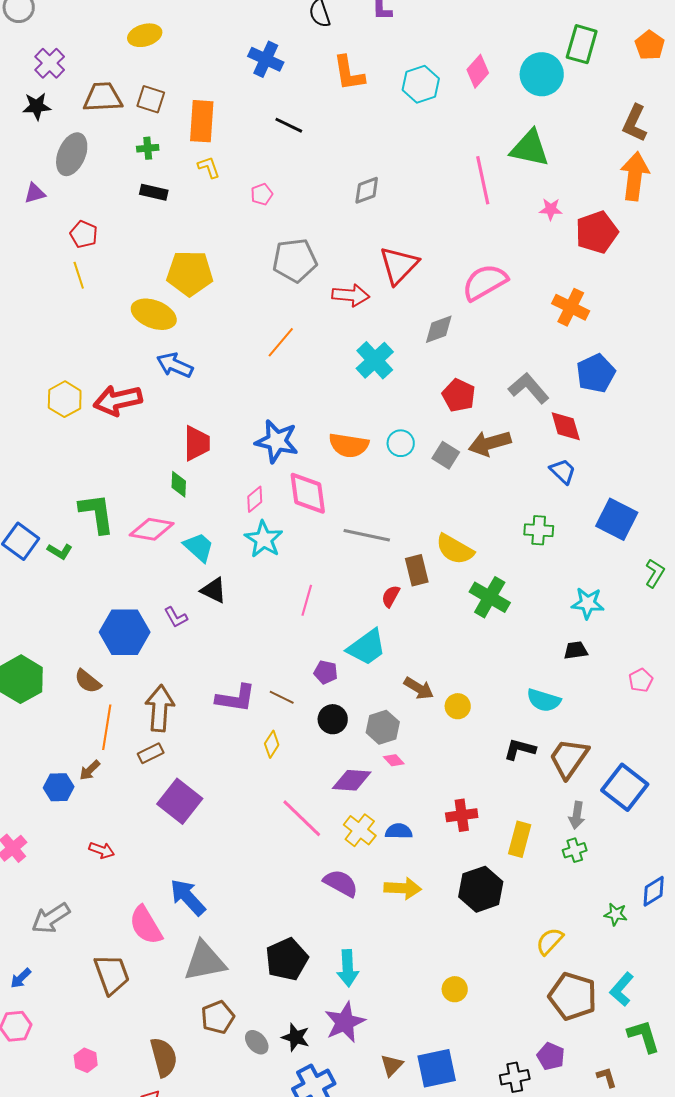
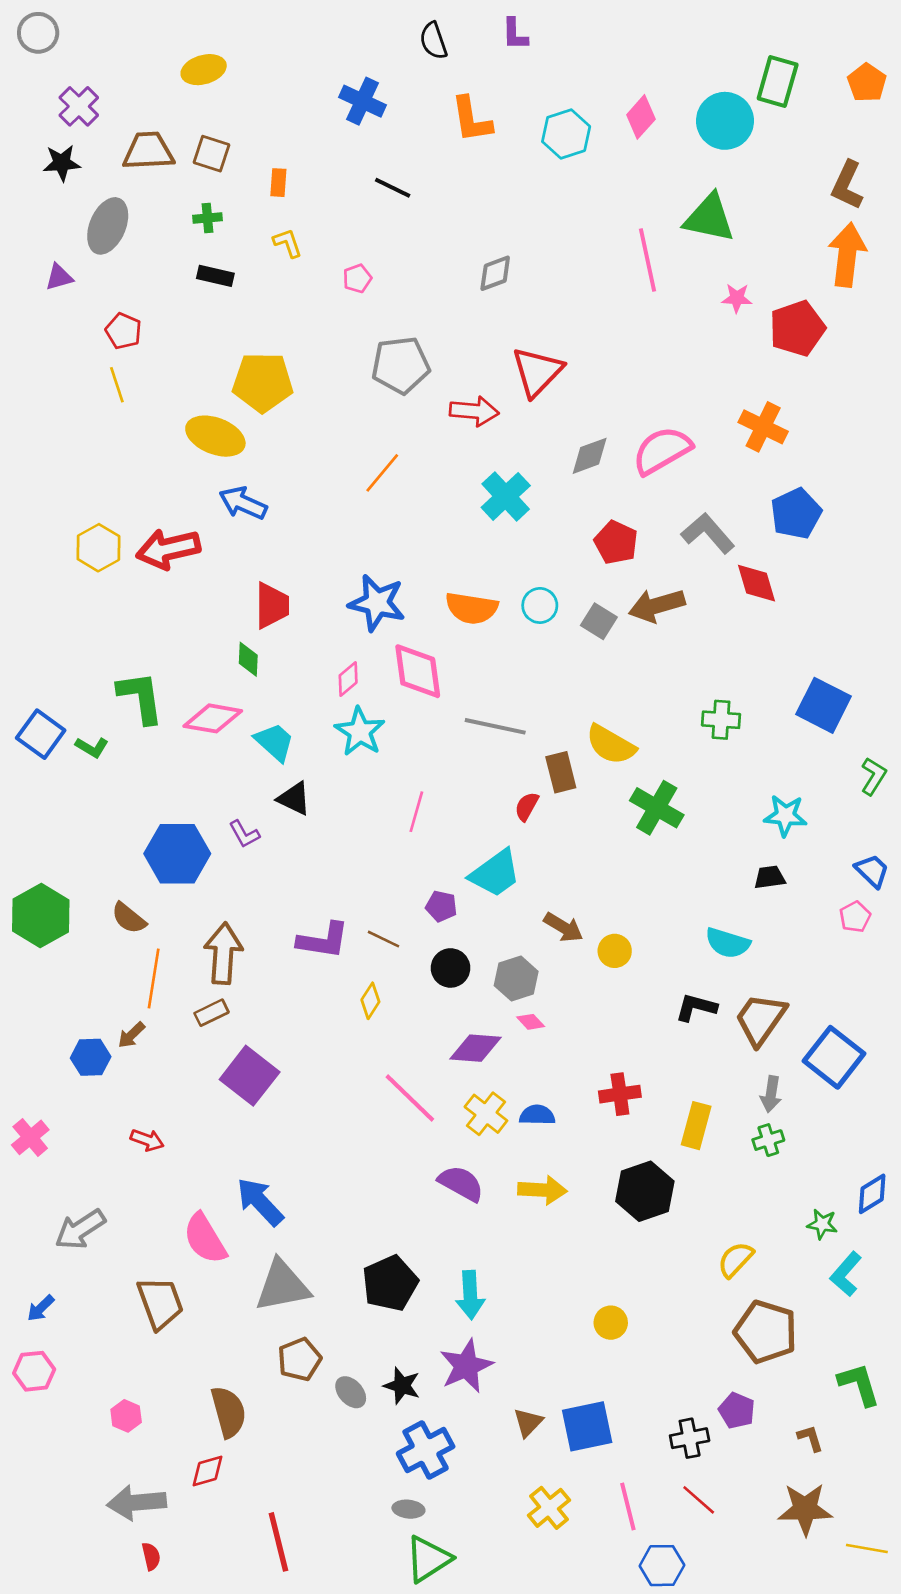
orange rectangle: (202, 121) -> (278, 183), size x0.5
pink semicircle: (485, 282) -> (662, 450), moved
blue trapezoid: (563, 471) -> (872, 871), moved
cyan L-shape: (622, 989) -> (846, 1274), moved

